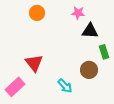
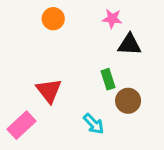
green rectangle: (104, 52) -> (108, 79), moved

